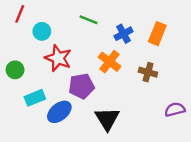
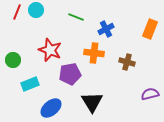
cyan circle: (42, 31) -> (36, 10), moved
orange rectangle: (157, 34) -> (150, 29), moved
orange cross: (109, 62) -> (94, 53), turned -30
blue ellipse: (59, 112) -> (51, 108), moved

